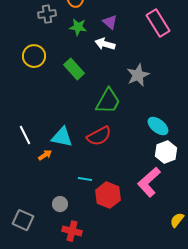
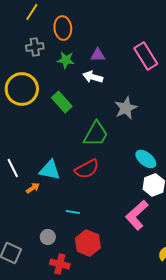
purple triangle: (110, 22) -> (98, 55), turned -42
yellow circle: (34, 56) -> (22, 89), size x1.4
red hexagon: (108, 195) -> (88, 243), moved

